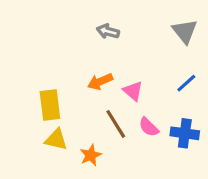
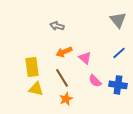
gray arrow: (108, 31) -> (57, 26), moved
brown line: (116, 124) -> (62, 78), moved
orange star: (91, 155) -> (66, 99), moved

